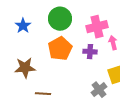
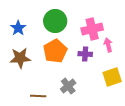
brown star: (25, 68) -> (20, 58), moved
gray cross: (99, 90) -> (68, 86), moved

